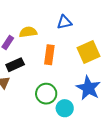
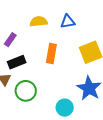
yellow semicircle: (28, 32) -> (39, 22), moved
green circle: (46, 94) -> (26, 91), moved

